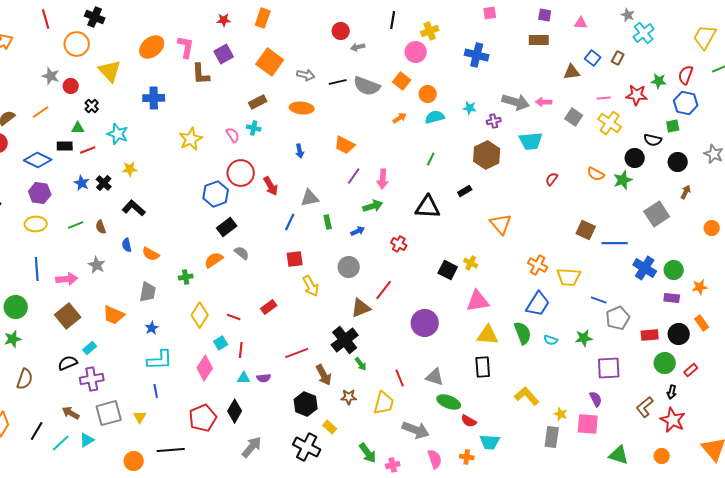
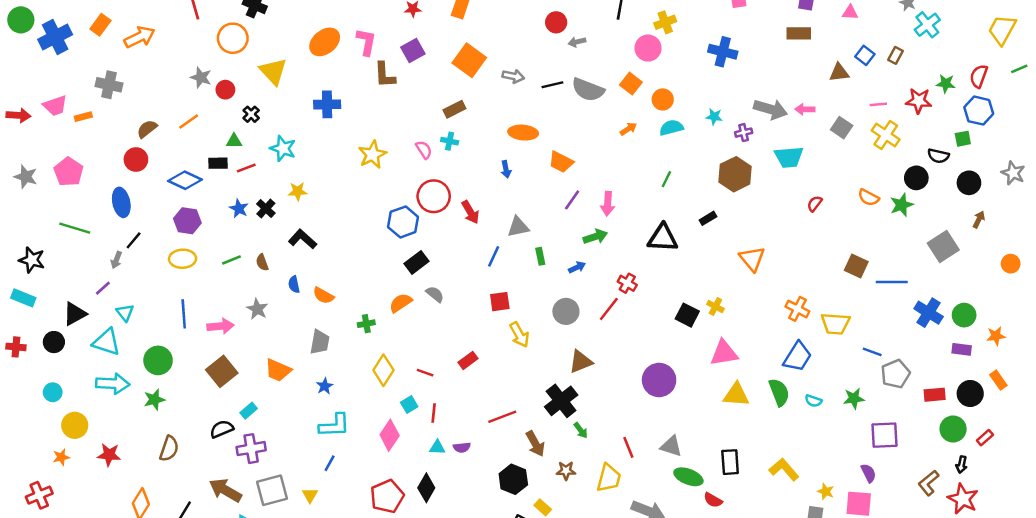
orange ellipse: (302, 108) -> (523, 133), moved
red line: (384, 290) -> (609, 309), moved
black rectangle: (483, 367) -> (730, 462), moved
blue line: (156, 391) -> (330, 463), turned 40
brown arrow: (71, 413) -> (225, 490), size x1.5

